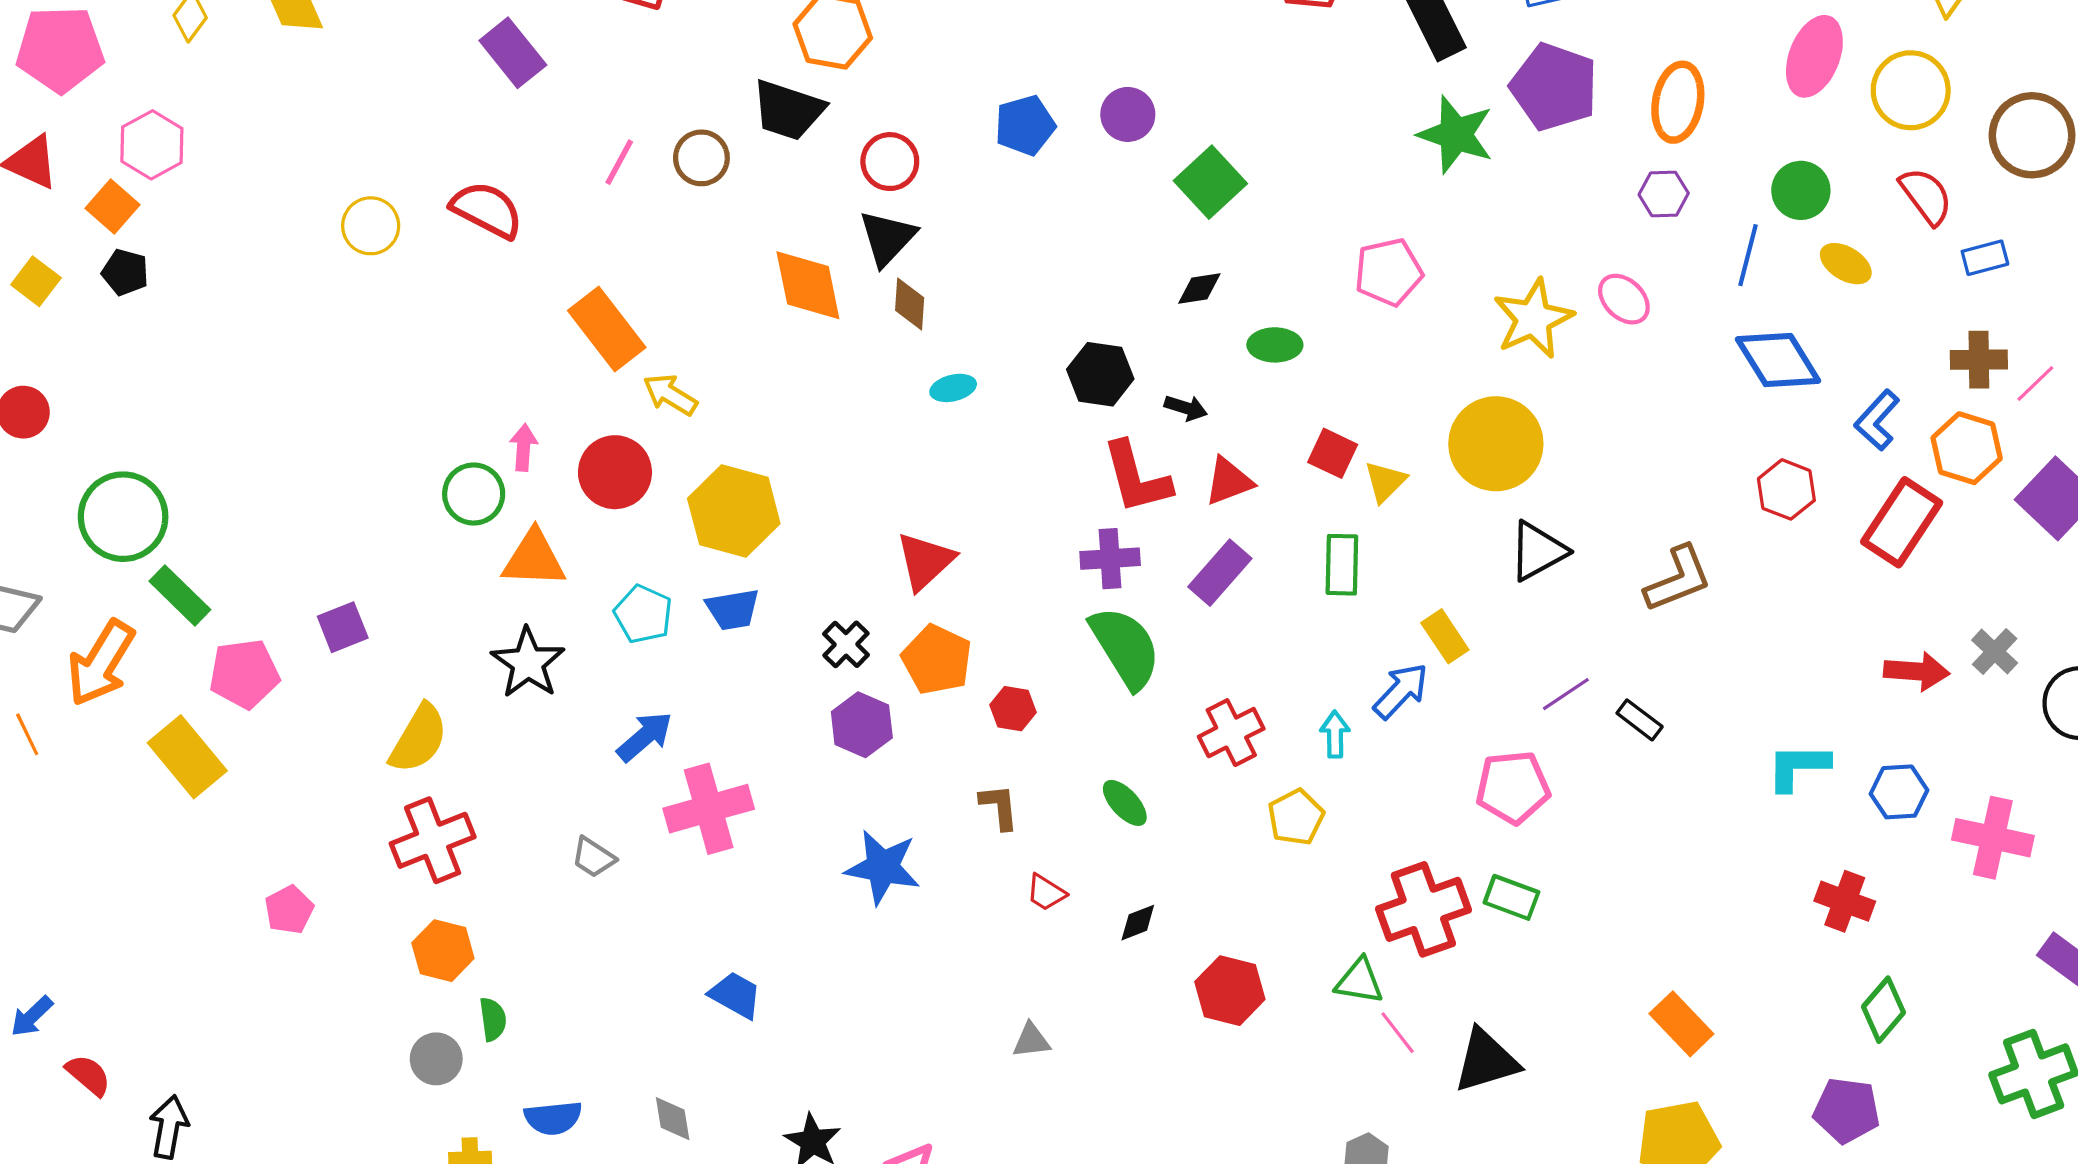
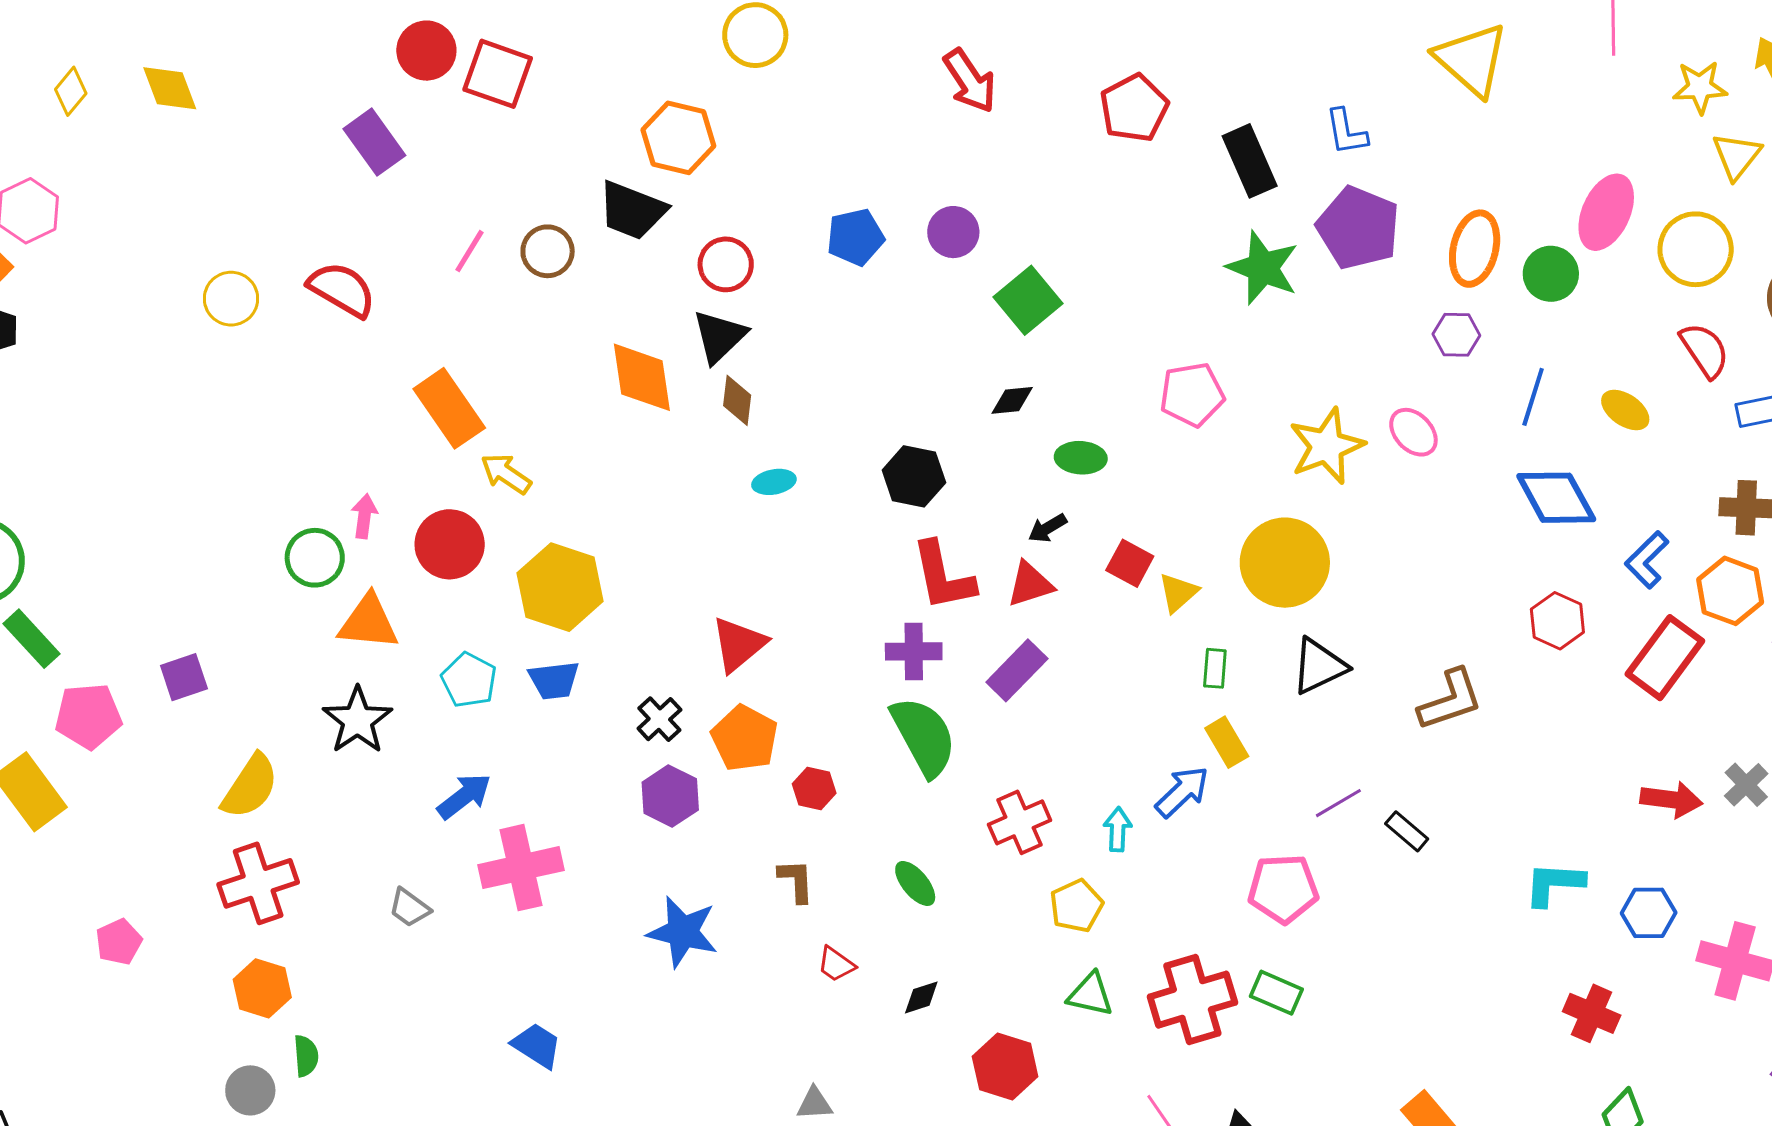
green circle: (1801, 190) -> (1551, 274), moved
black arrow: (1186, 408) -> (1047, 528), moved, turned 129
green rectangle: (1342, 565) -> (1215, 668), moved, size x0.7
green triangle: (1359, 981) -> (1090, 995), moved

